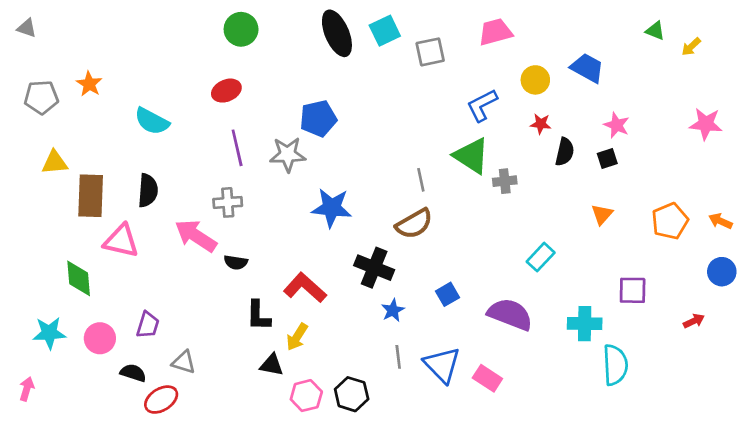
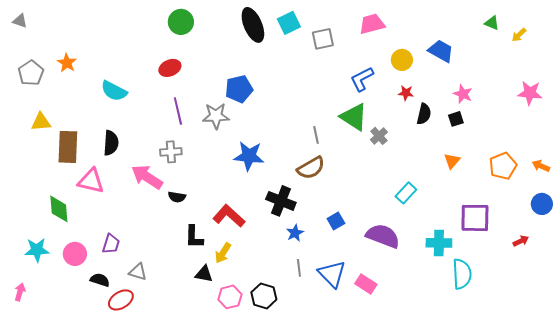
gray pentagon: (41, 97) -> (31, 73), turned -30
gray cross: (505, 181) -> (379, 136), turned -36
purple square: (633, 290) -> (475, 218), size x1.4

